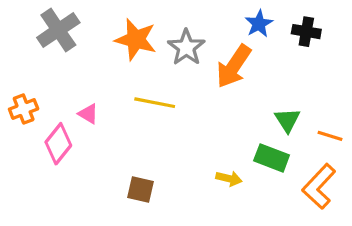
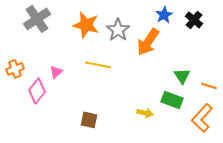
black cross: (306, 32) -> (194, 20), turned 30
pink triangle: (88, 114) -> (56, 72), turned 48

